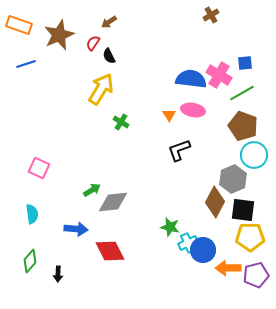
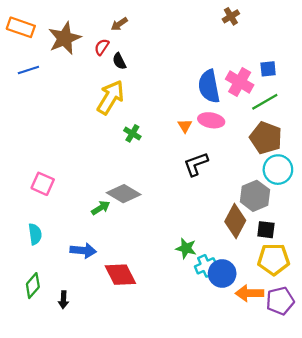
blue semicircle: (191, 79) -> (209, 86), turned -108
gray diamond: (113, 202) -> (124, 194), moved, turned 36
black square: (243, 210) -> (266, 230), size x0.7

